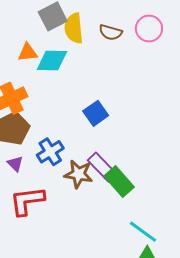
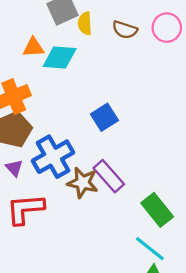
yellow semicircle: (74, 28) -> (85, 23), size x0.7
blue cross: (50, 152) -> (53, 157), size x1.4
green rectangle: (119, 182) -> (157, 210), moved

